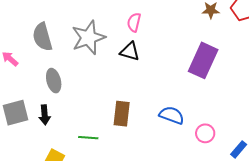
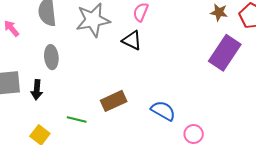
purple rectangle: (203, 60) -> (225, 53), moved
brown rectangle: (122, 114) -> (114, 101), turned 50

